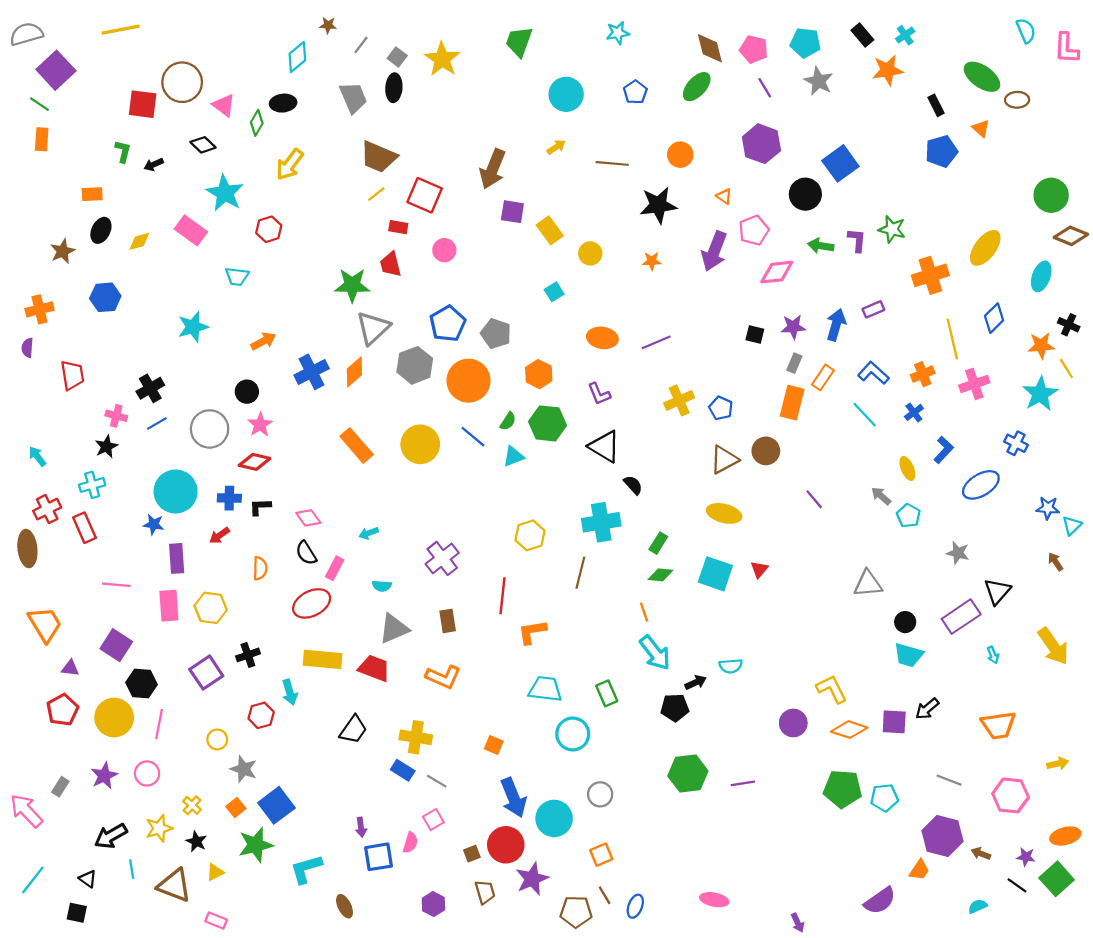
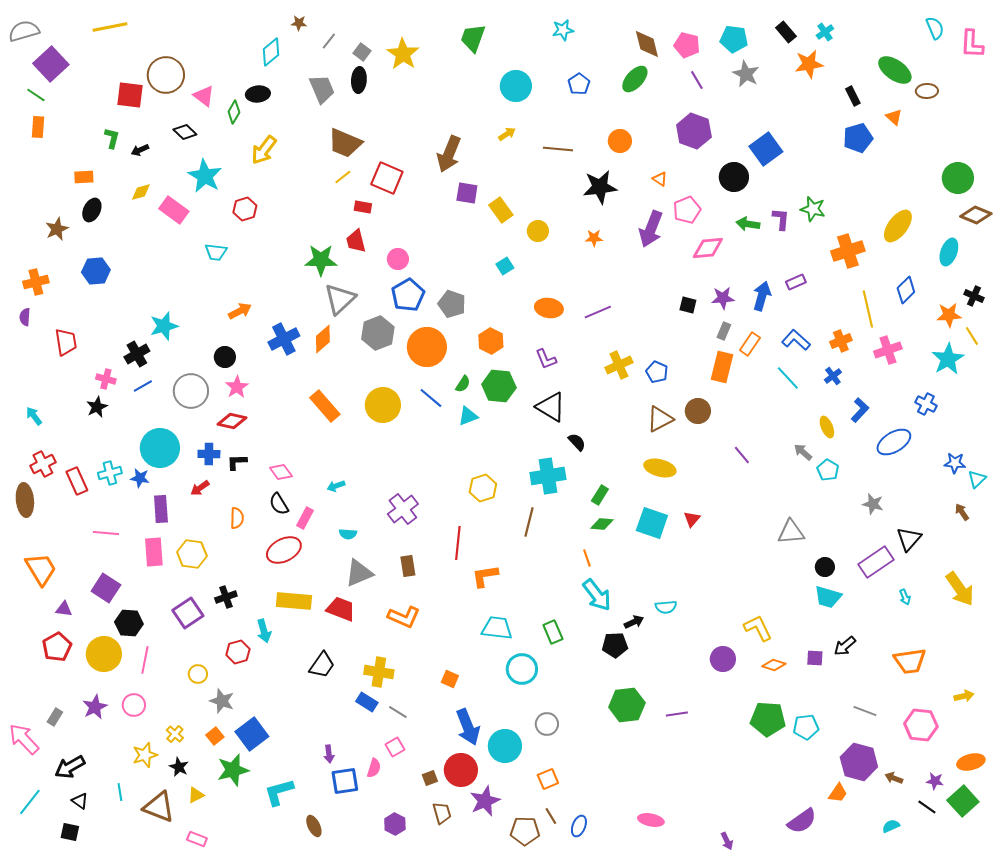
yellow diamond: (139, 241) -> (141, 192), moved
pink circle: (444, 250) -> (398, 259), moved
cyan star: (193, 327) -> (164, 326), moved
cyan cross: (92, 485) -> (110, 473), moved
purple square: (894, 722) -> (815, 658), size x0.7
orange diamond: (849, 730) -> (774, 665), size x0.7
black arrow: (111, 836) -> (70, 767), moved

